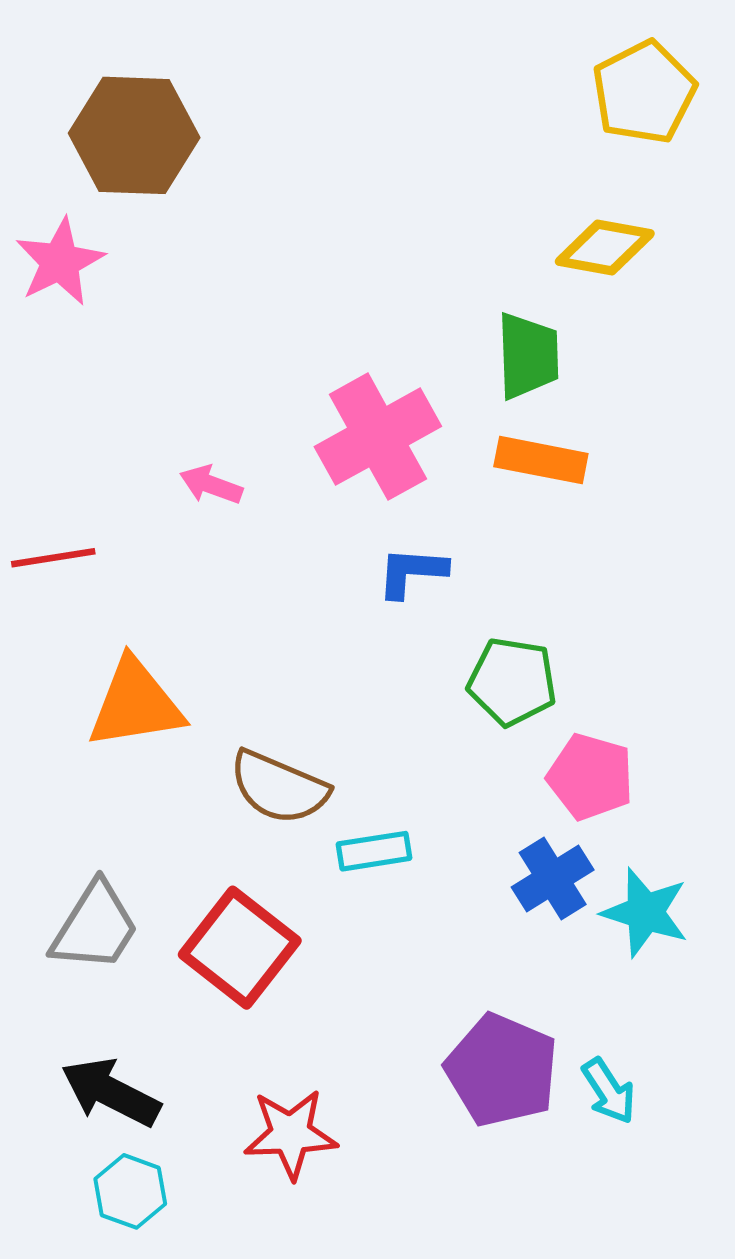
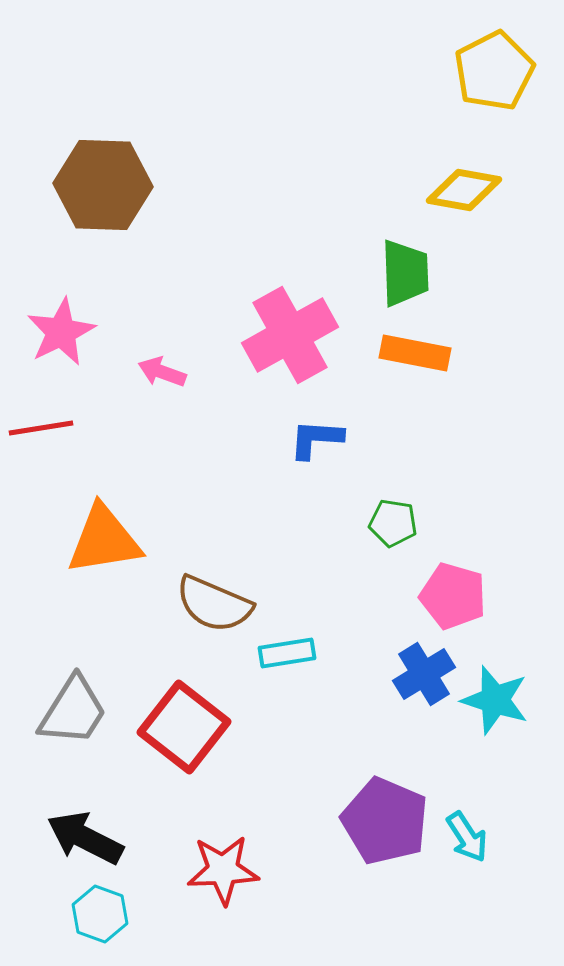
brown hexagon: (134, 135) -> (103, 185), moved
pink star: (60, 262) -> (61, 332), moved
green pentagon: (512, 682) -> (393, 523), size x0.7

